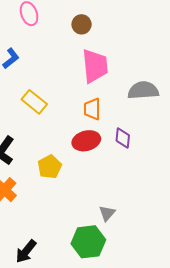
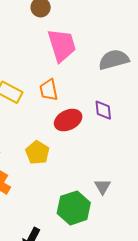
orange trapezoid: (92, 109) -> (49, 90), moved
green hexagon: (88, 242) -> (74, 208), moved

